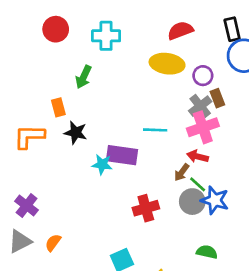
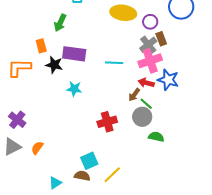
purple rectangle: (122, 155) -> (74, 54), moved
blue star: (215, 200) -> (168, 80), moved
green semicircle: (207, 252) -> (156, 137), moved

